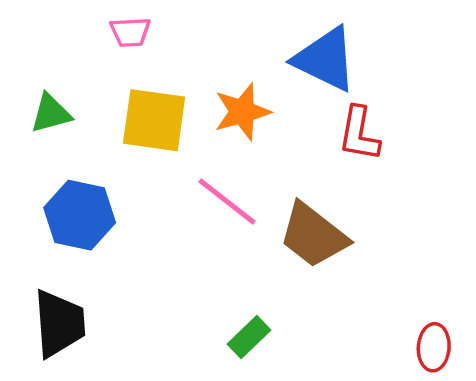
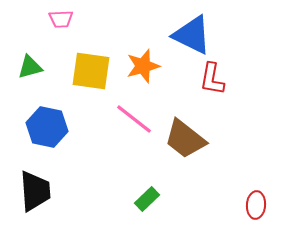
pink trapezoid: (130, 32) -> (61, 19), moved

